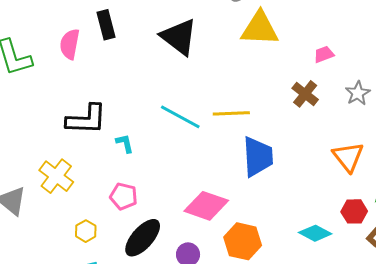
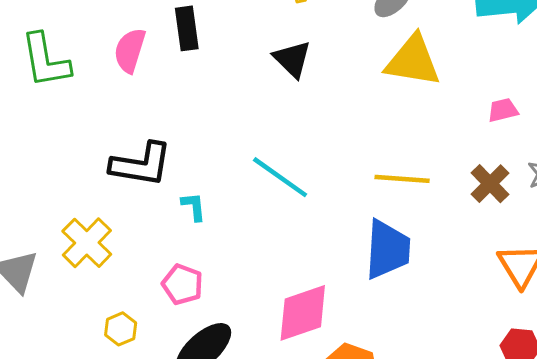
black triangle: (179, 37) -> (292, 59), size x0.7
brown cross: (305, 94) -> (490, 184), moved
yellow line: (231, 113) -> (402, 179), moved
pink diamond: (206, 206) -> (303, 313), turned -45

